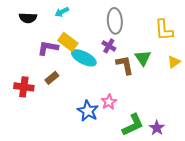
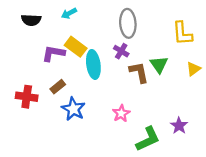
cyan ellipse: (84, 58) -> (93, 64), turned 55
blue star: (88, 111) -> (73, 109), moved
purple star: (157, 128) -> (179, 126), moved

